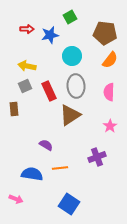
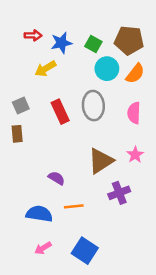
green square: (70, 17) -> (93, 44), moved, turned -32
cyan circle: (72, 56) -> (107, 69), moved
yellow arrow: (27, 66) -> (45, 69), moved, turned -42
gray square: (25, 86) -> (21, 106), moved
brown triangle: (70, 115) -> (101, 161), moved
pink arrow: (16, 199) -> (43, 248), moved, turned 128

